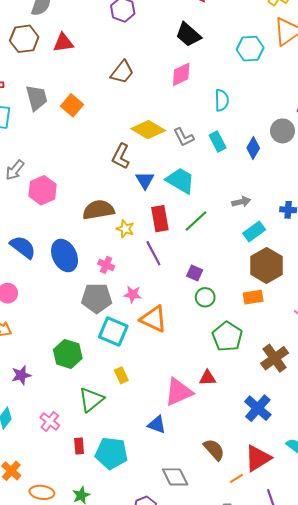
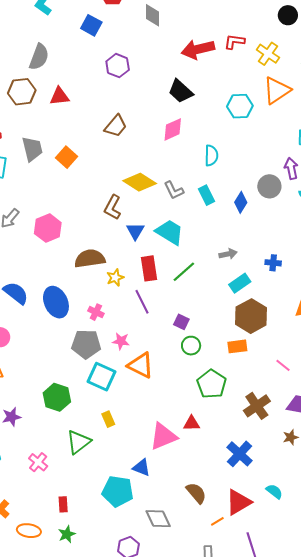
pink hexagon: (43, 190) -> (48, 228), moved
yellow star: (125, 229) -> (115, 278), turned 30
red rectangle: (79, 446) -> (63, 504), moved
cyan pentagon: (111, 453) -> (118, 491), moved

